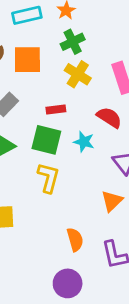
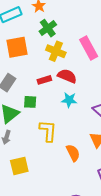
red semicircle: (109, 117) -> (67, 76), moved
green square: (46, 140) -> (30, 102), moved, size x0.6
orange semicircle: (75, 239) -> (73, 153), moved

